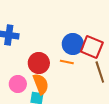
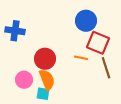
blue circle: (73, 44) -> (86, 21), moved
orange line: (67, 62) -> (81, 58), moved

